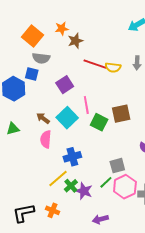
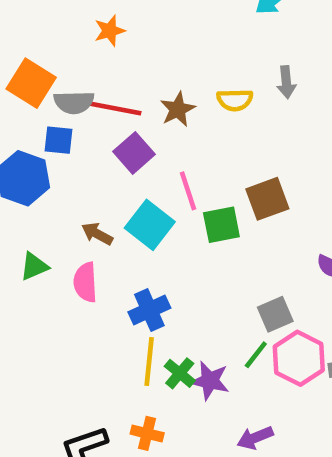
orange square: (33, 36) -> (31, 83), moved
brown star: (75, 41) -> (178, 109), moved
red line: (95, 64) -> (115, 108), moved
green square: (99, 122) -> (221, 225), turned -30
pink semicircle: (46, 139) -> (85, 282), moved
blue cross: (72, 157) -> (149, 310), moved
yellow line: (58, 179) -> (149, 362), turned -35

